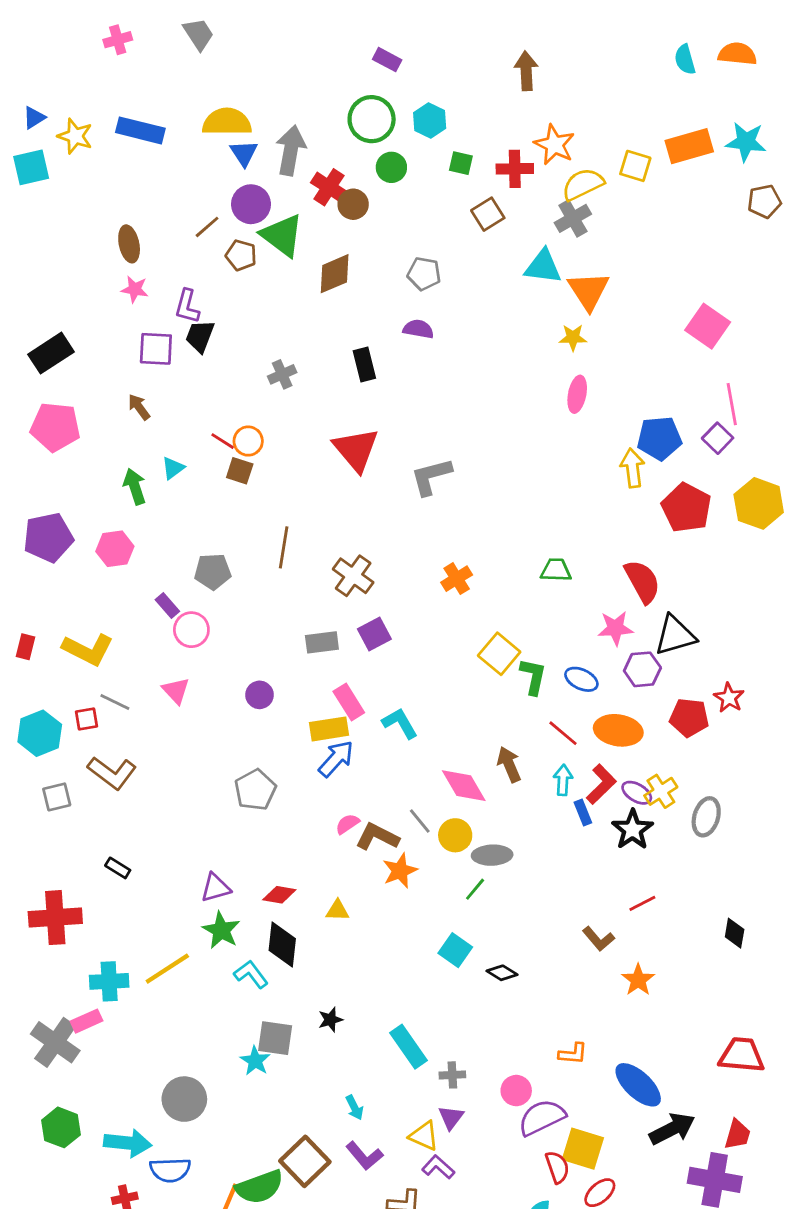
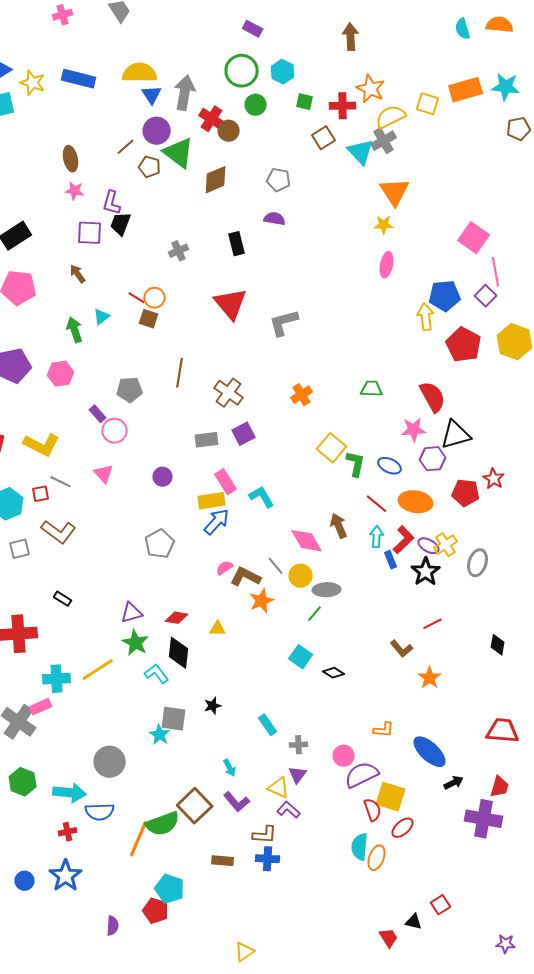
cyan triangle: (543, 267) -> (361, 152), moved, turned 40
pink square: (708, 326) -> (474, 238), moved
cyan rectangle: (408, 1047) -> (268, 725), size x0.7
black arrow: (672, 1129) -> (454, 783), size x0.6

